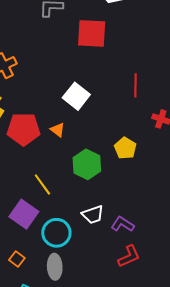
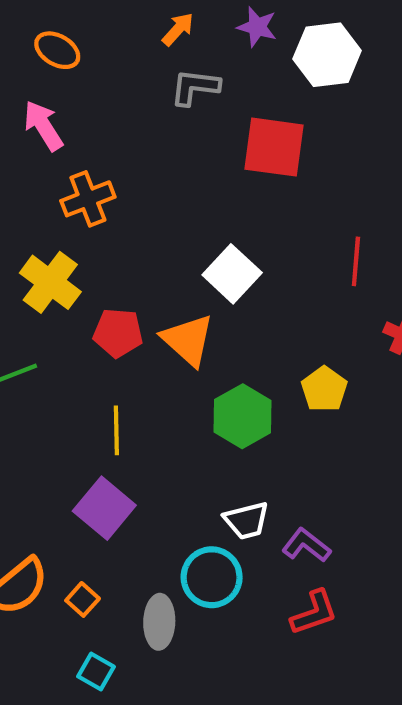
red pentagon: (24, 129) -> (118, 333), size x0.7
orange triangle: (58, 130) -> (188, 340), size x1.8
yellow line: (42, 184) -> (116, 430), moved, turned 30
cyan circle: (56, 233) -> (212, 577), moved

